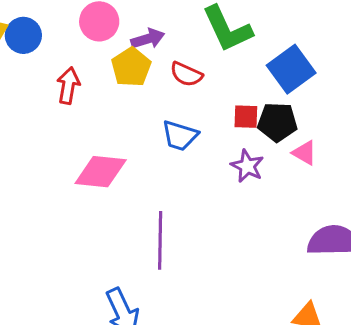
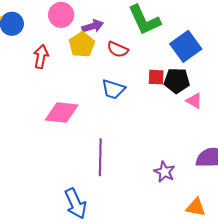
purple star: (247, 166) -> (164, 172), moved

